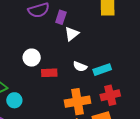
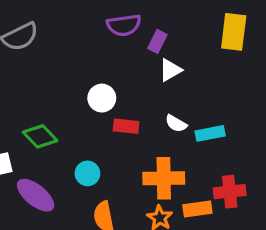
red cross: (110, 95) -> (230, 192), moved
cyan circle: (14, 100) -> (87, 173), moved

